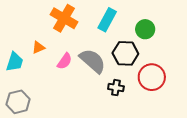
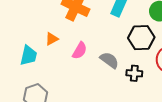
gray semicircle: (93, 61) -> (109, 60), moved, size x0.7

